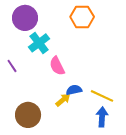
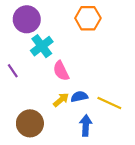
yellow arrow: (63, 100) -> (61, 100), moved
blue arrow: (102, 117) -> (86, 126), moved

